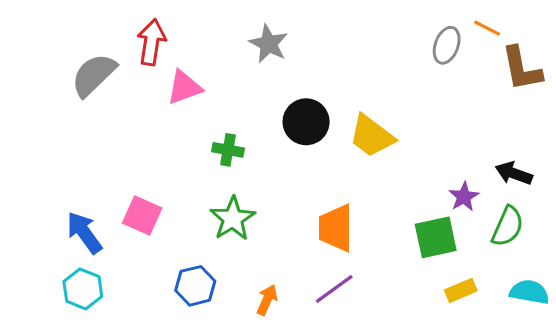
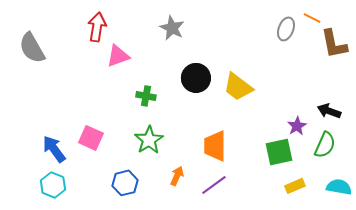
gray semicircle: (94, 75) -> (32, 48), moved, turned -76
orange arrow: (267, 300) -> (177, 176), moved

